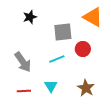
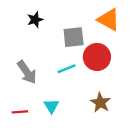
red circle: (83, 49) -> (97, 57), size x1.5
cyan triangle: (51, 86) -> (51, 106), moved
red line: (24, 91) -> (20, 112), moved

